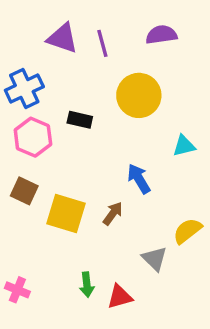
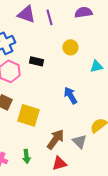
yellow circle: (139, 95) -> (70, 47), size x0.6
cyan triangle: (184, 146) -> (96, 66), moved
brown arrow: (113, 213) -> (55, 139), moved, size x1.5
green arrow: (87, 285) -> (26, 156), moved

